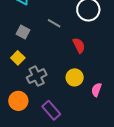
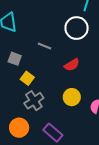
red semicircle: (79, 45) -> (72, 65), turned 91
yellow square: (18, 58) -> (27, 78), moved

